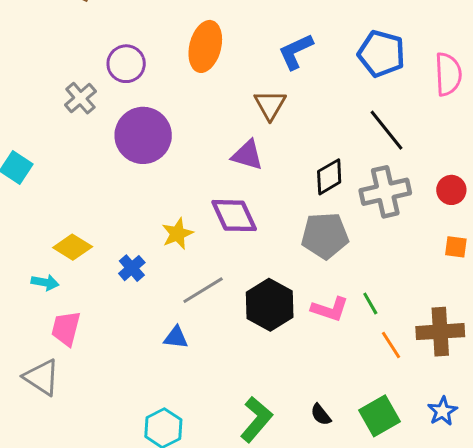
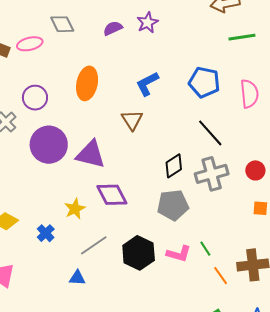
purple triangle: (247, 155) -> (91, 154), moved, size x1.4

